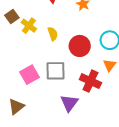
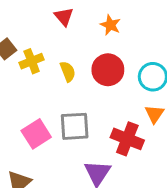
yellow cross: (29, 26) -> (32, 61), turned 35
red circle: (80, 46) -> (108, 70), moved

